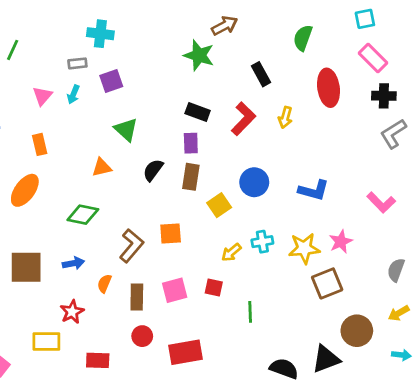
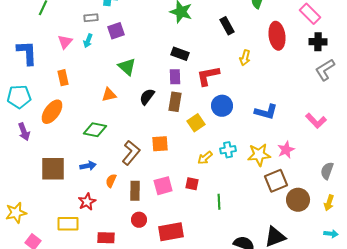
red L-shape: (243, 119) -> (208, 76), moved, turned -145
yellow arrow: (399, 313) -> (329, 203), turned -42
brown circle: (357, 331) -> (298, 200), moved

